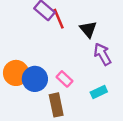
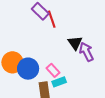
black triangle: (88, 29) -> (75, 43), moved
cyan rectangle: (99, 92) -> (59, 82), moved

